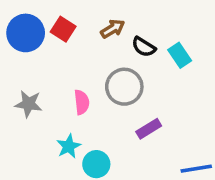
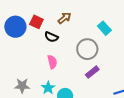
black semicircle: (144, 47) -> (51, 37), moved
gray circle: (124, 87) -> (87, 49), moved
gray star: (28, 104) -> (22, 86), moved

